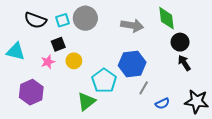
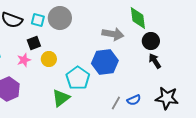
cyan square: (62, 20) -> (38, 20), turned 32
gray arrow: (132, 25) -> (113, 34), moved
gray line: (144, 88) -> (116, 103), moved

